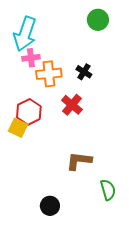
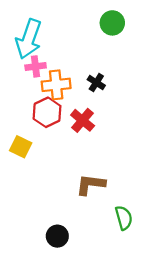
red hexagon: (29, 112) -> (47, 112), moved

